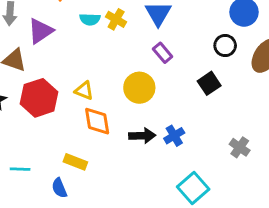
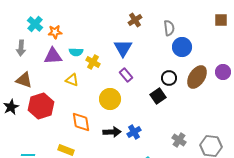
yellow cross: (116, 19) -> (93, 62), moved
purple triangle: (40, 31) -> (53, 56), moved, turned 30
black circle: (225, 46) -> (169, 78), moved
yellow triangle: (84, 91) -> (72, 80), moved

